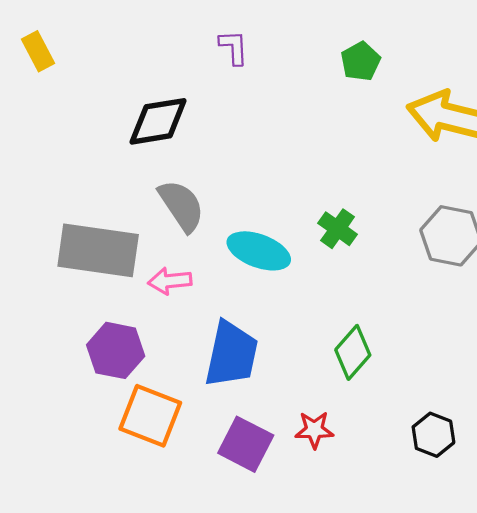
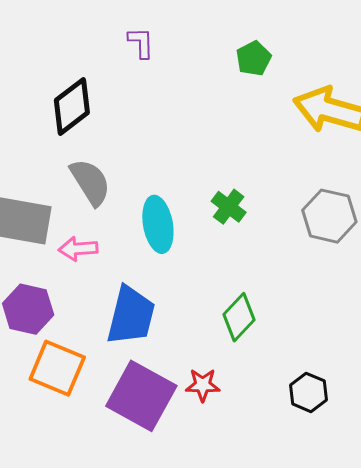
black diamond: (158, 121) -> (72, 106), turned -30
cyan ellipse: (259, 251) -> (158, 224), turned 58
purple square: (246, 444) -> (141, 396), size x1.4

